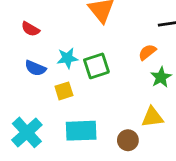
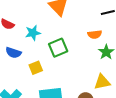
orange semicircle: (147, 52) -> (95, 34), turned -144
cyan star: (67, 58) -> (33, 33), moved

